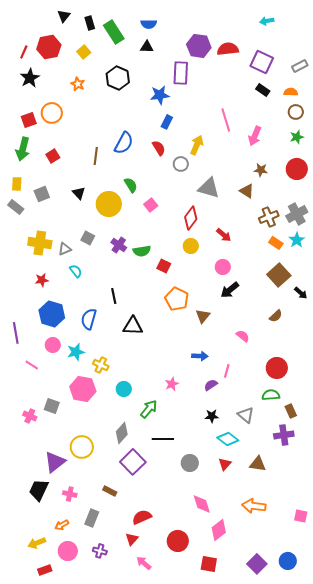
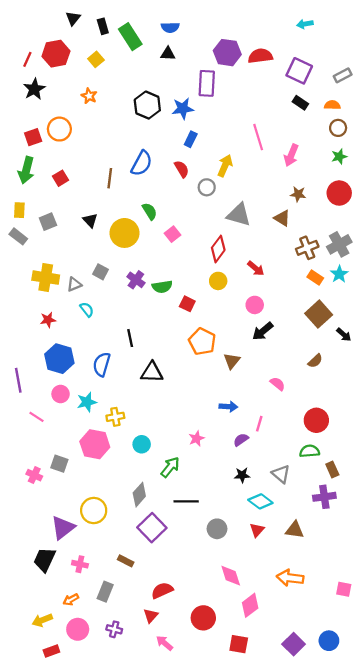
black hexagon: (118, 78) -> (147, 105), moved
yellow cross: (101, 365) -> (115, 417), turned -35

